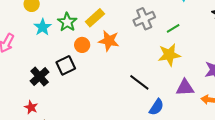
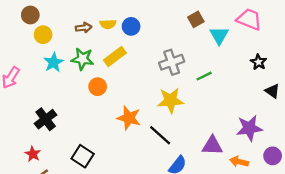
green star: (67, 22) -> (82, 59), turned -30
orange star: (109, 41) -> (129, 118), moved
yellow star: (169, 55) -> (171, 100), moved
black square: (66, 65) -> (83, 156), moved, turned -36

